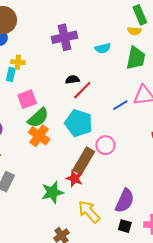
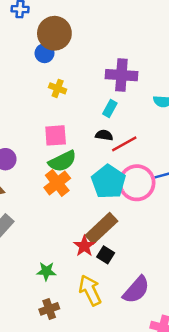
cyan rectangle: (11, 74) -> (110, 109), moved
black semicircle: (72, 80) -> (104, 135), moved
pink circle: (105, 145) -> (137, 183), moved, size x1.5
green star: (52, 192) -> (46, 271), moved, size x0.7
black square: (125, 226) -> (106, 255), moved

